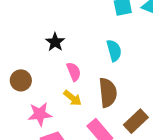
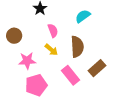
cyan semicircle: (114, 50) -> (83, 16), turned -112

